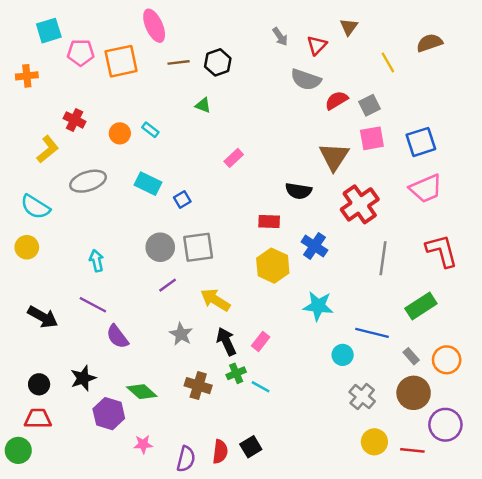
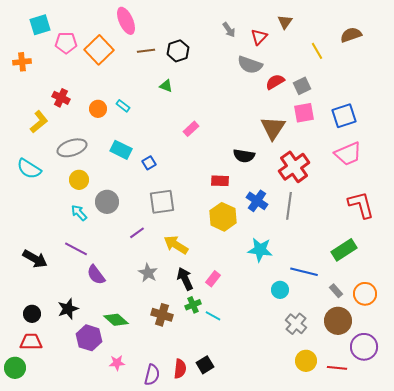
orange square: (121, 61) -> (99, 50), turned -32
yellow circle: (27, 247) -> (79, 180), moved
gray circle: (160, 247) -> (107, 202), moved
gray line: (383, 258) -> (289, 206), moved
cyan arrow: (97, 261) -> (79, 213), turned -30

